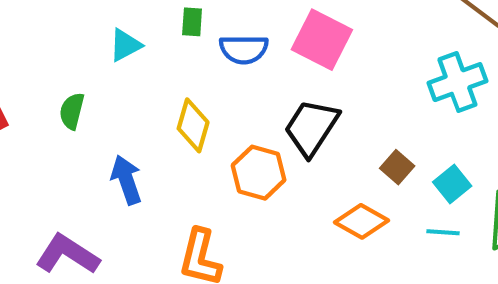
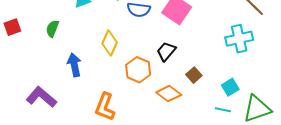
black trapezoid: (311, 127) -> (166, 51), size x0.7
brown square: (397, 167) -> (194, 75), moved
orange diamond: (361, 221) -> (169, 94), moved

